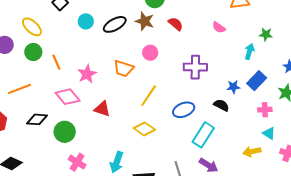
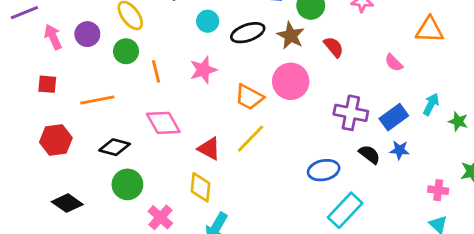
green star: (266, 34) -> (458, 121), moved
pink circle: (150, 53) -> (291, 81), size x1.6
pink star: (87, 74) -> (203, 70), moved
blue rectangle: (257, 81) -> (394, 117), moved
yellow line: (149, 96) -> (251, 139), moved
black semicircle: (221, 105) -> (369, 154), moved
yellow diamond: (144, 129) -> (200, 187), moved, turned 50
green circle: (65, 132) -> (127, 184), moved

